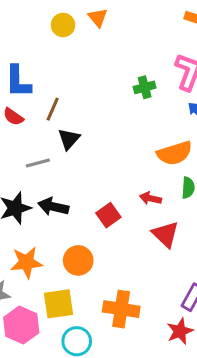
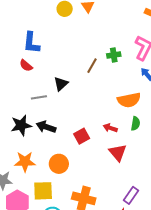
brown line: (53, 109) -> (92, 66), moved

